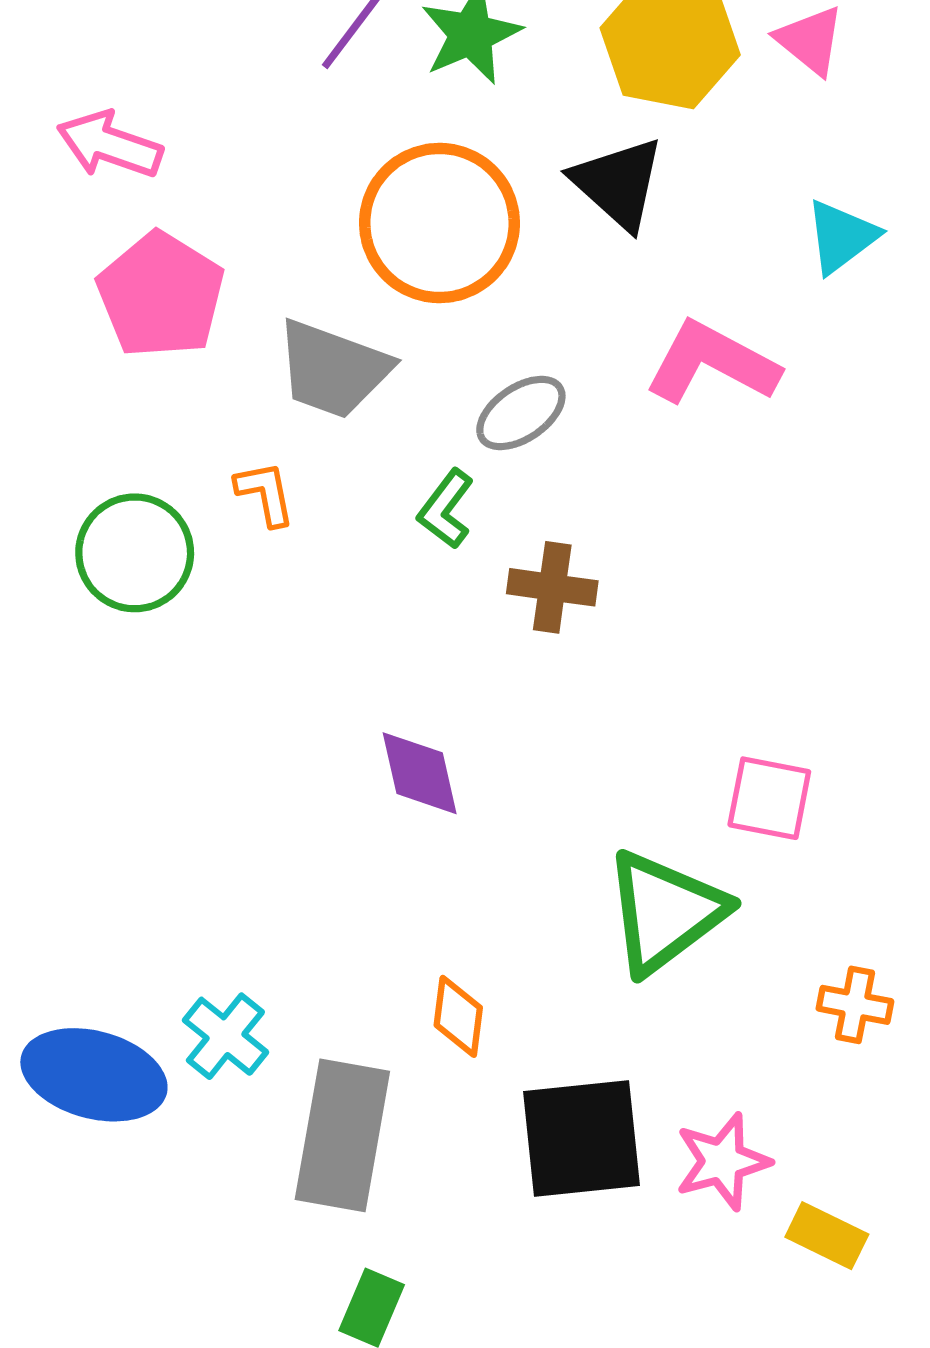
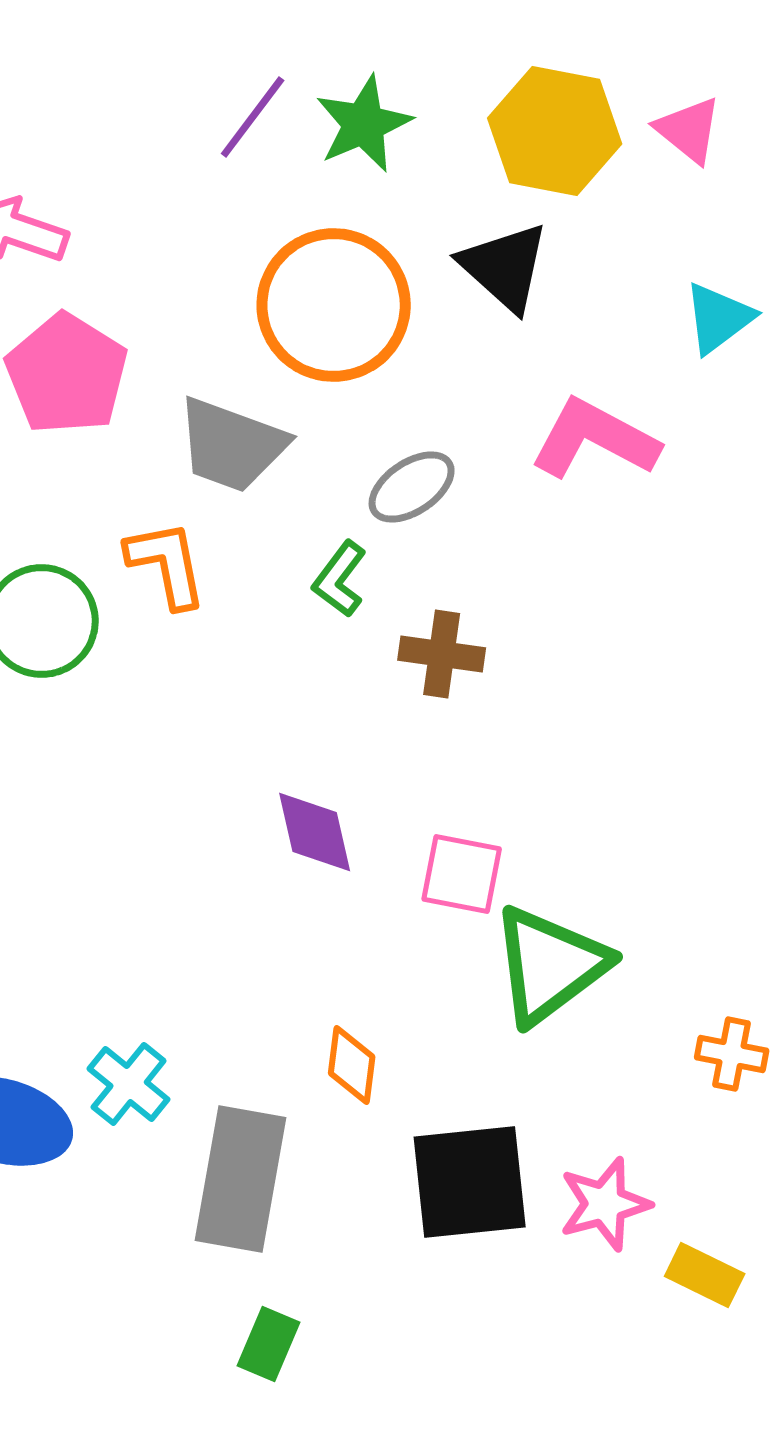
orange L-shape: (265, 493) -> (167, 564), size x1.4
pink square: (769, 798) -> (462, 874), moved

